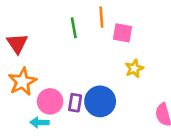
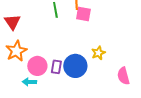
pink square: (122, 33) -> (83, 14), moved
yellow star: (134, 68) -> (98, 53), moved

